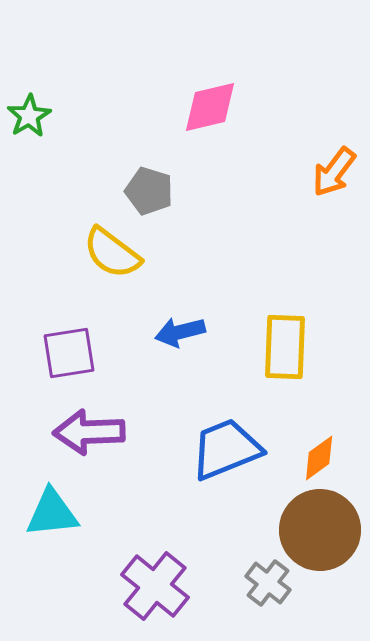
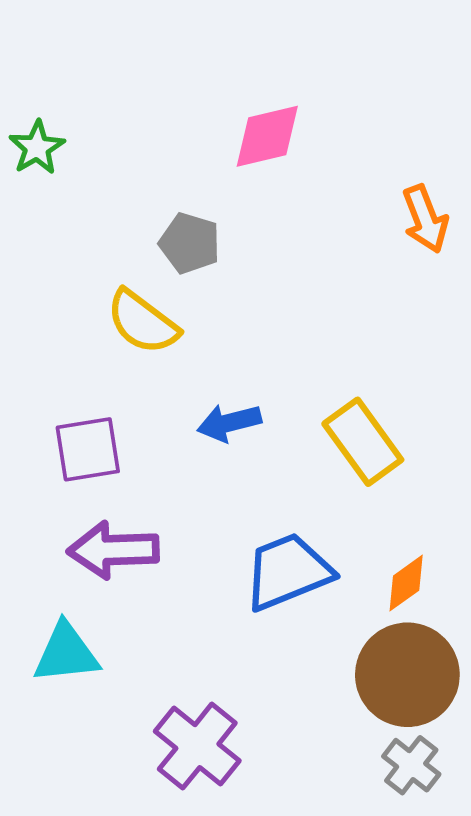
orange arrow: (334, 172) -> (425, 219), turned -58
yellow rectangle: (285, 347) -> (363, 442), turned -38
gray cross: (268, 583) -> (411, 765), moved

